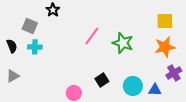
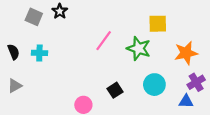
yellow square: (165, 21) -> (158, 24), moved
gray square: (30, 26) -> (34, 17), moved
cyan circle: (133, 86) -> (154, 85), moved
blue triangle: (155, 90) -> (186, 101), moved

